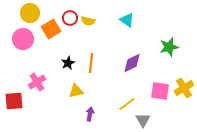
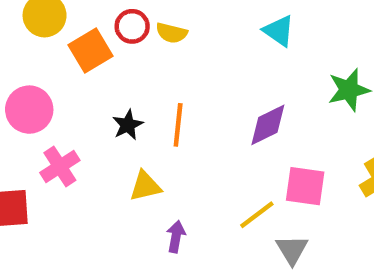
cyan triangle: (127, 20) -> (279, 31), moved
pink circle: (23, 39) -> (29, 110), moved
pink square: (160, 91) -> (305, 186), moved

